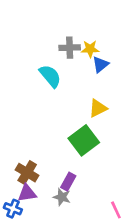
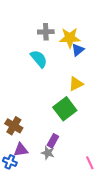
gray cross: (70, 48) -> (46, 32), moved
yellow star: (90, 49) -> (70, 38), size x1.5
brown cross: (27, 173) -> (14, 126), moved

